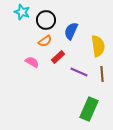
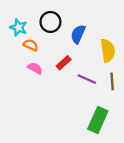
cyan star: (22, 12) -> (19, 27), moved
orange semicircle: (45, 41) -> (31, 45), moved, turned -120

